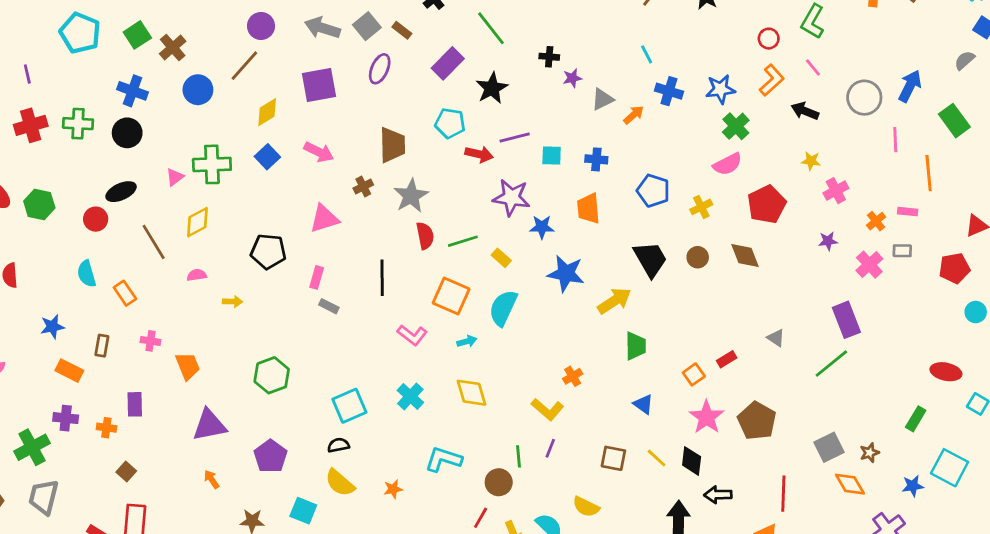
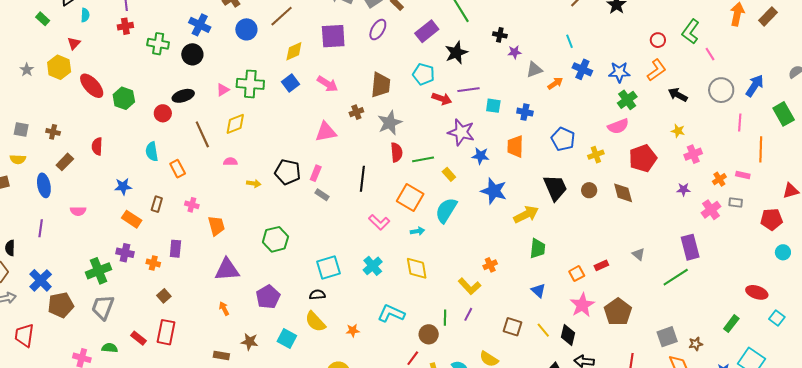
pink line: (813, 67) -> (710, 54), moved
red cross: (31, 125) -> (125, 26), moved, size x0.7
black pentagon: (268, 251) -> (288, 172), moved

